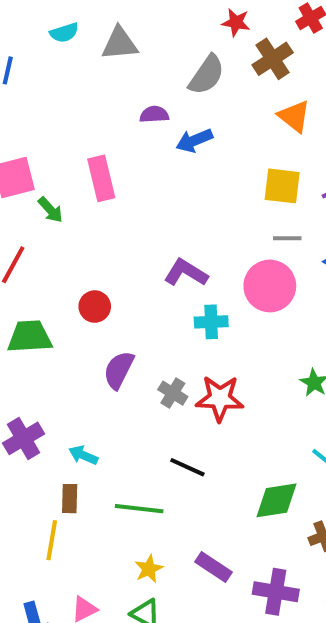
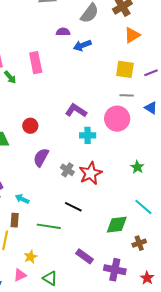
orange triangle: (294, 116) -> (132, 35), turned 48
red star: (220, 398) -> (90, 173), turned -30
yellow star: (149, 569) -> (30, 257), moved

